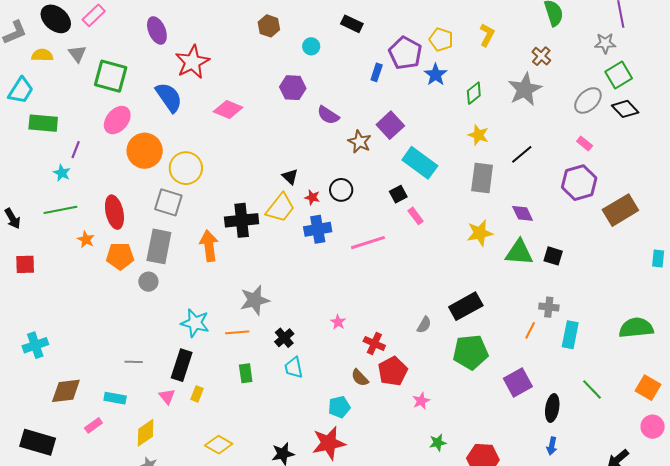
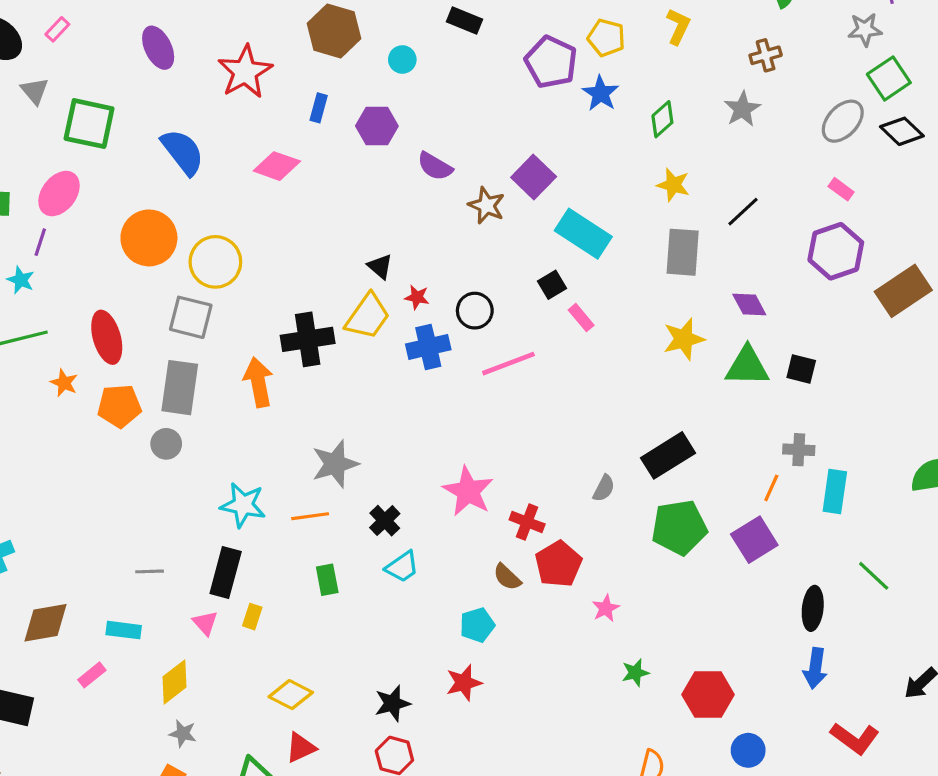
pink rectangle: (94, 15) -> (57, 29), size x0.7
brown hexagon: (269, 26) -> (334, 31), size x1.5
brown cross: (541, 56) -> (766, 55), turned 36
red star: (192, 62) -> (245, 72), moved
blue rectangle: (377, 72) -> (319, 108), moved
gray star: (525, 89) -> (742, 109), size x0.7
pink ellipse: (117, 120) -> (59, 194), moved
black circle: (341, 190) -> (475, 311), moved
pink star: (338, 322) -> (468, 491), size x2.0
cyan trapezoid: (294, 368) -> (402, 567), turned -110
purple square: (518, 382) -> (754, 540), moved
red star: (329, 443) -> (464, 683), size x0.7
blue arrow: (552, 446) -> (815, 668), size x1.4

